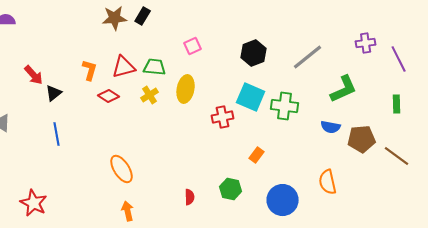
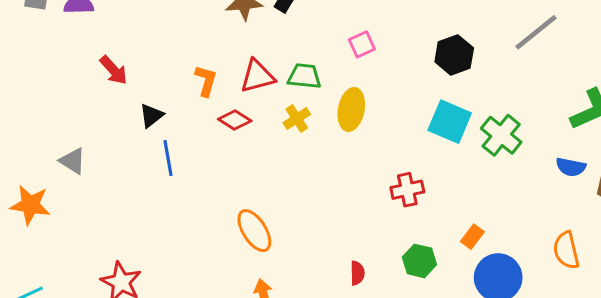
gray line: (308, 57) -> (536, 32), moved
red arrow: (34, 75) -> (114, 70), moved
green cross: (285, 106) -> (501, 135), turned 32
red cross: (223, 117) -> (407, 190), moved
blue line: (57, 134) -> (168, 158), moved
orange rectangle: (257, 155) -> (472, 237), moved

